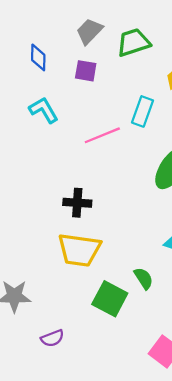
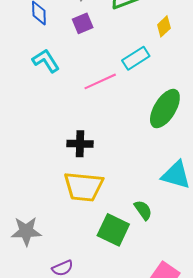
purple square: (86, 71) -> (83, 23), turned -30
cyan rectangle: (142, 111) -> (136, 58), turned 40

